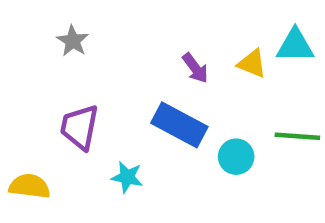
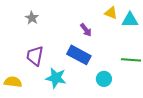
yellow triangle: (252, 64) -> (111, 13), moved
cyan circle: (236, 157) -> (104, 79), moved
cyan star: (127, 177) -> (56, 78), size x1.5

